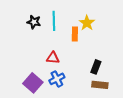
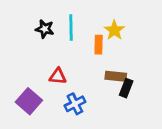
red triangle: (53, 58) -> (58, 76), moved
purple square: (33, 83) -> (29, 101), moved
brown rectangle: (100, 85) -> (116, 76), moved

